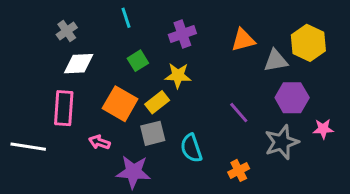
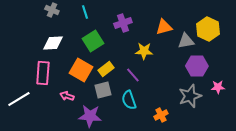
gray cross: (67, 31) -> (52, 10), moved, turned -32
green square: (138, 61) -> (93, 41), size x1.5
yellow star: (178, 76) -> (144, 51), moved
purple line: (239, 113) -> (133, 75), moved
white line: (28, 147) -> (19, 99), turned -40

